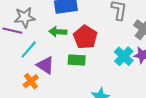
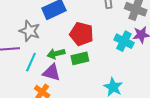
gray star: (25, 17) -> (30, 31), moved, turned -30
green arrow: (58, 32) -> (56, 54), moved

